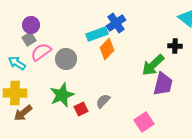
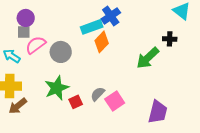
gray square: (29, 39) -> (24, 32), turned 32
purple trapezoid: (163, 84) -> (158, 112), moved
pink square: (144, 122) -> (115, 101), moved

